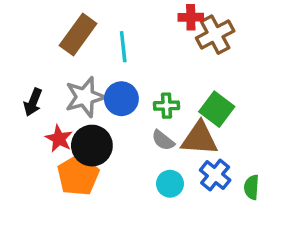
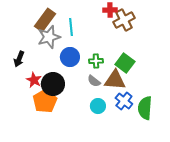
gray star: (85, 97) -> (49, 37), moved
green semicircle: (252, 187) -> (145, 108), size x1.6

